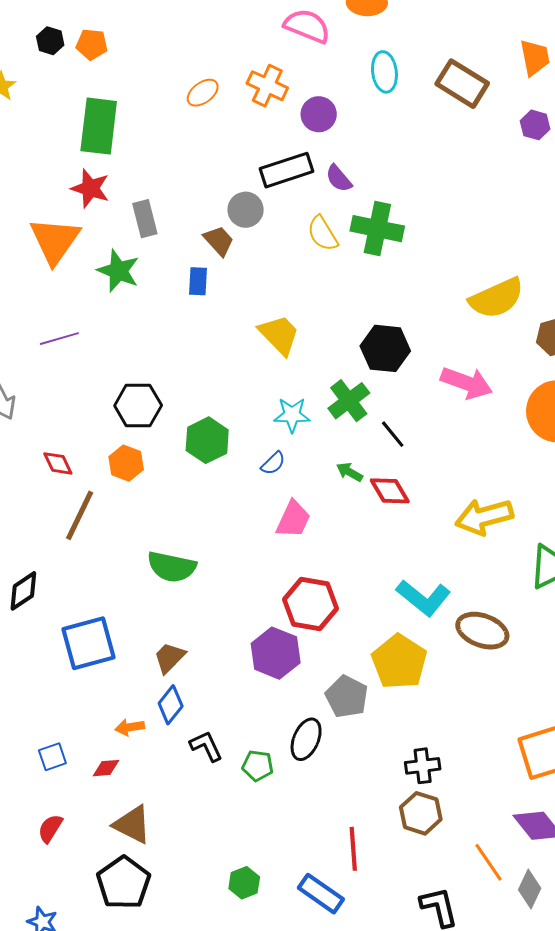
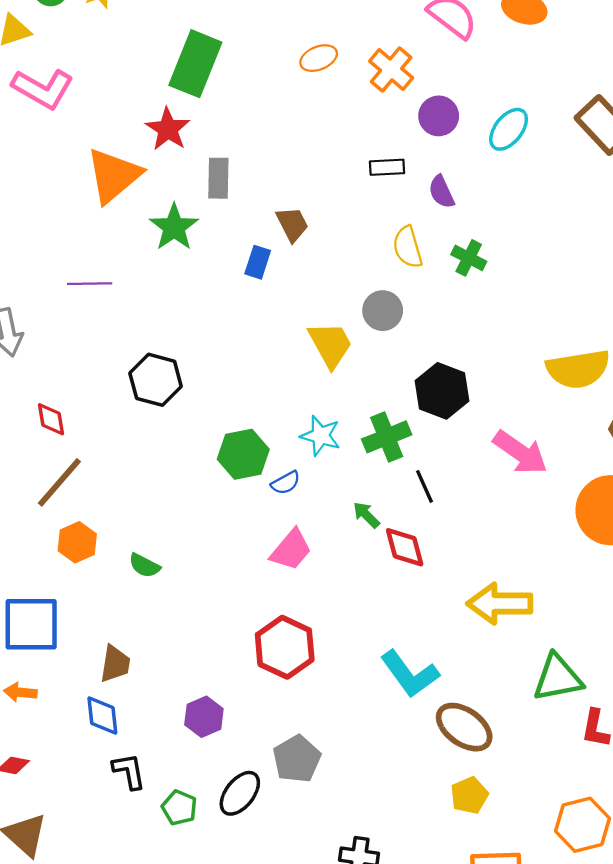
cyan ellipse: (384, 72) -> (509, 129), moved, turned 30
black rectangle: (286, 170) -> (387, 167), size x0.6
gray circle: (246, 210) -> (383, 311), moved
green cross: (377, 229) -> (469, 258), size x0.6
green hexagon: (207, 440) -> (243, 454), moved
orange hexagon: (126, 463) -> (77, 542), moved
green semicircle: (172, 567) -> (144, 566), size x0.6
purple hexagon: (276, 653) -> (204, 717), moved, size x0.7
brown trapezoid: (169, 658) -> (115, 664), turned 129
yellow pentagon: (399, 662) -> (469, 795), moved, size x0.6
blue diamond: (171, 705) -> (102, 716), turned -60
orange arrow: (130, 727) -> (20, 692), moved

